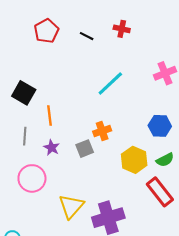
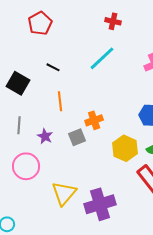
black line: (87, 36) -> (53, 67), moved
cyan line: (110, 84) -> (102, 58), moved
orange line: (50, 116) -> (60, 101), moved

